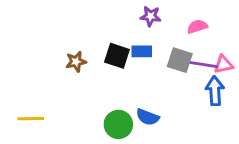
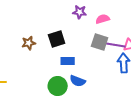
pink semicircle: (197, 27) -> (103, 19), moved
blue rectangle: (142, 51) -> (68, 61), moved
black square: (117, 56) -> (57, 39), turned -36

